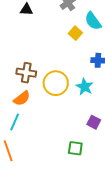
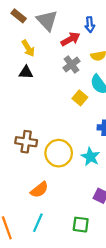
orange semicircle: (22, 98) -> (39, 190), moved
cyan line: (15, 122) -> (38, 223), moved

